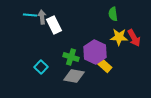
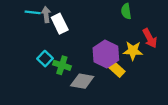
yellow star: (119, 37) -> (133, 51), moved
green cross: (71, 57) -> (62, 65), moved
cyan square: (41, 67) -> (45, 59), moved

